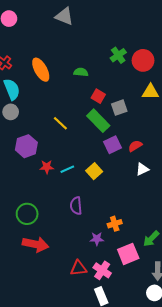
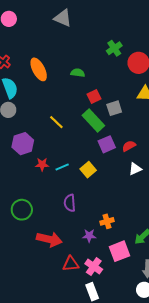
green cross: (118, 55) -> (114, 48), moved
red square: (98, 96) -> (94, 97), turned 32
red arrow: (35, 244) -> (49, 239), moved

